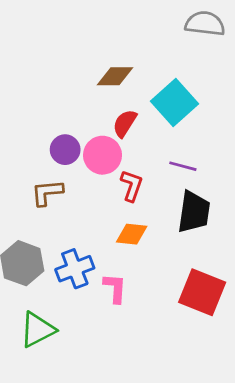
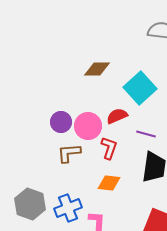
red semicircle: (125, 123) -> (117, 116), moved, turned 35
brown L-shape: (47, 193) -> (69, 153), moved

